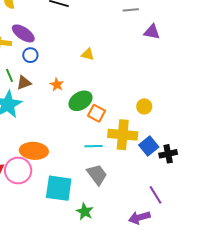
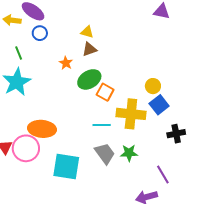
yellow triangle: (88, 54) -> (87, 32), moved
brown triangle: (24, 83) -> (89, 49), moved
blue square: (149, 146) -> (159, 105), moved
green star: (85, 212) -> (129, 153), moved, turned -30

